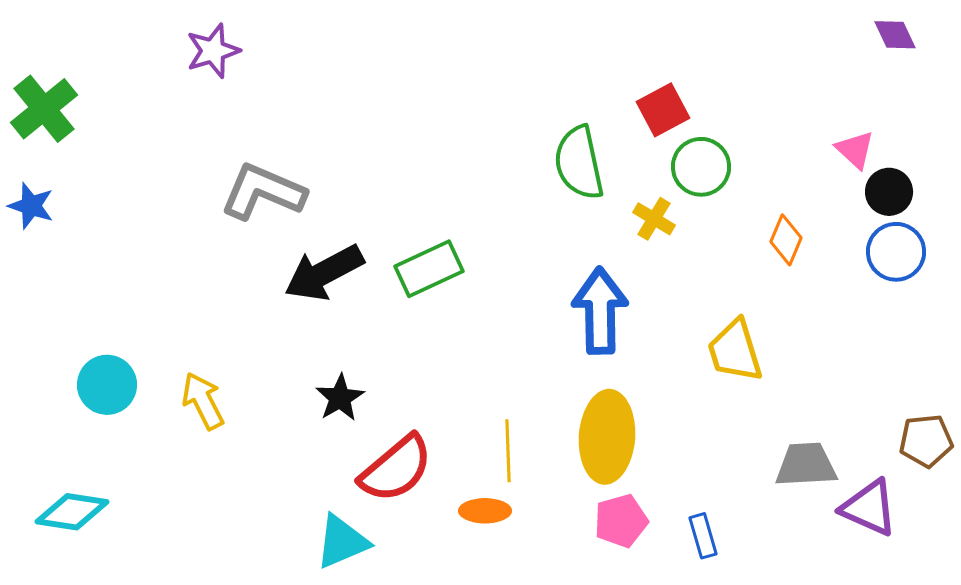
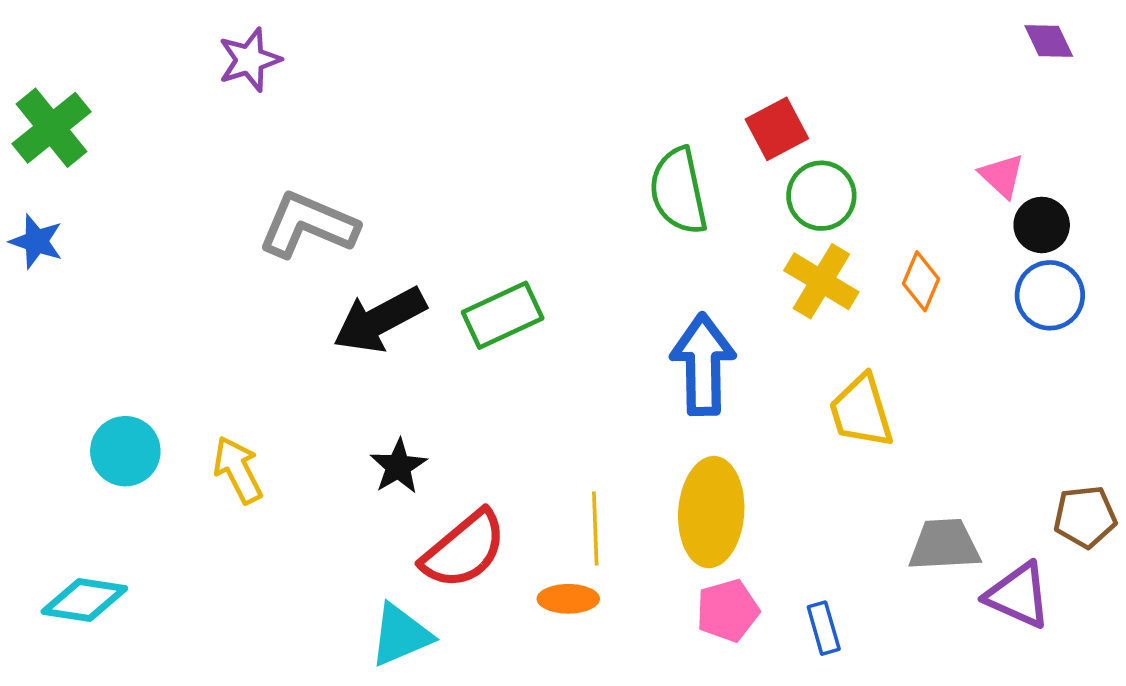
yellow cross: (654, 219) -> (821, 281), moved, size x1.5

